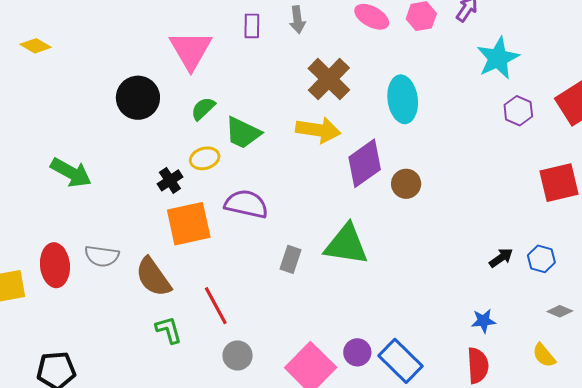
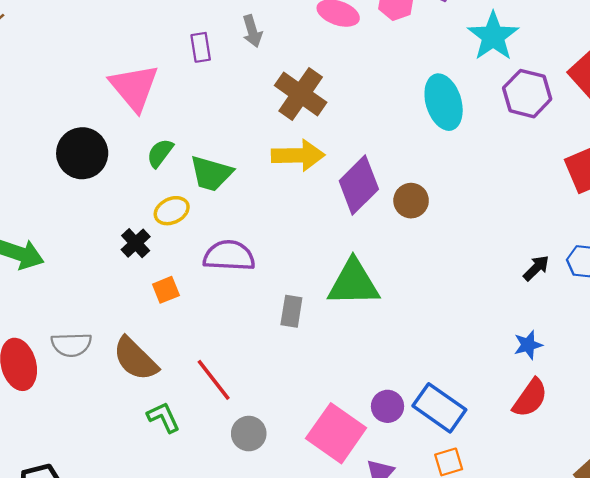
cyan ellipse: (403, 99) -> (444, 102), moved
purple hexagon: (518, 111) -> (527, 94), size x1.4
orange square: (189, 224) -> (166, 290), size x0.5
red semicircle: (478, 366) -> (530, 398), turned 48

